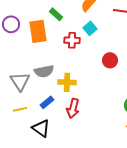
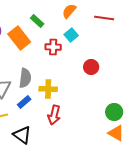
orange rectangle: (38, 31) -> (19, 38), turned -30
gray semicircle: (44, 71) -> (25, 78), turned -72
blue rectangle: (47, 102) -> (24, 102), moved

